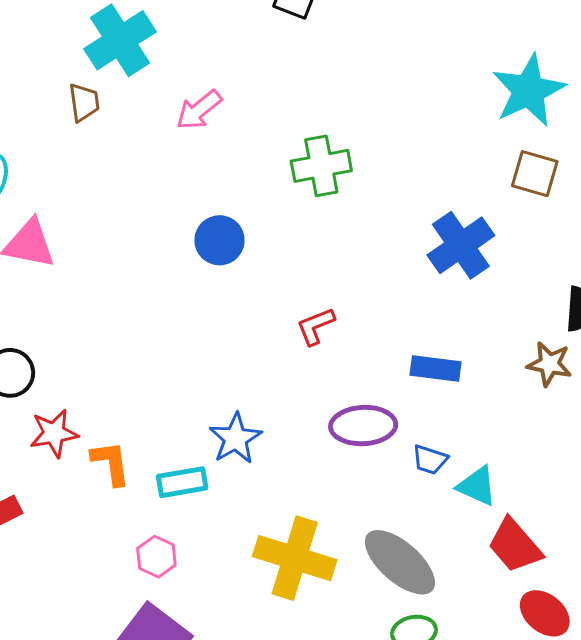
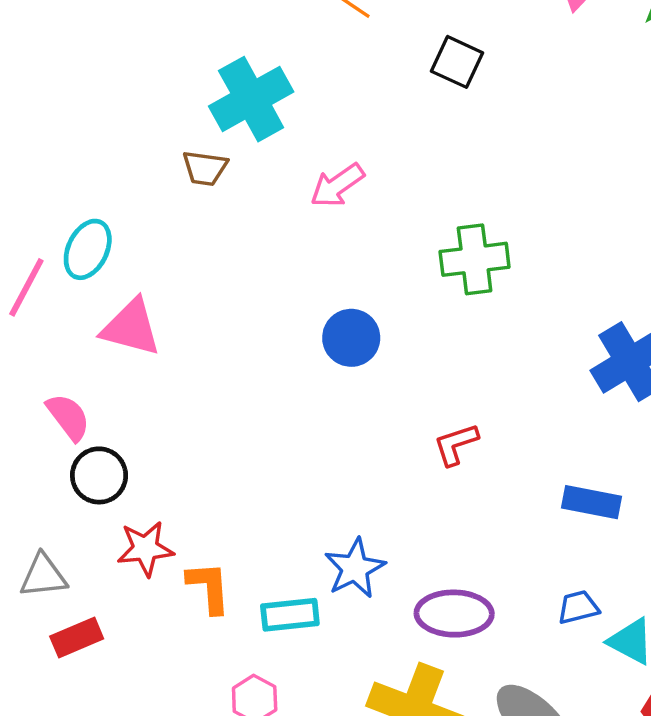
brown trapezoid: (84, 102) -> (205, 168), turned 102
purple ellipse: (363, 426) -> (454, 614), moved
blue trapezoid: (430, 460) -> (578, 607), turned 144

